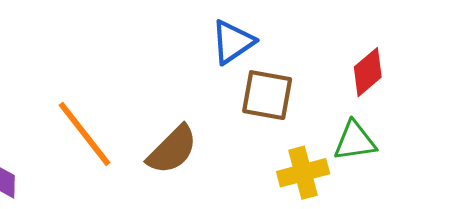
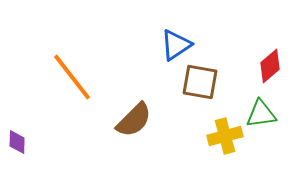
orange line: (85, 134) -> (72, 77), moved

